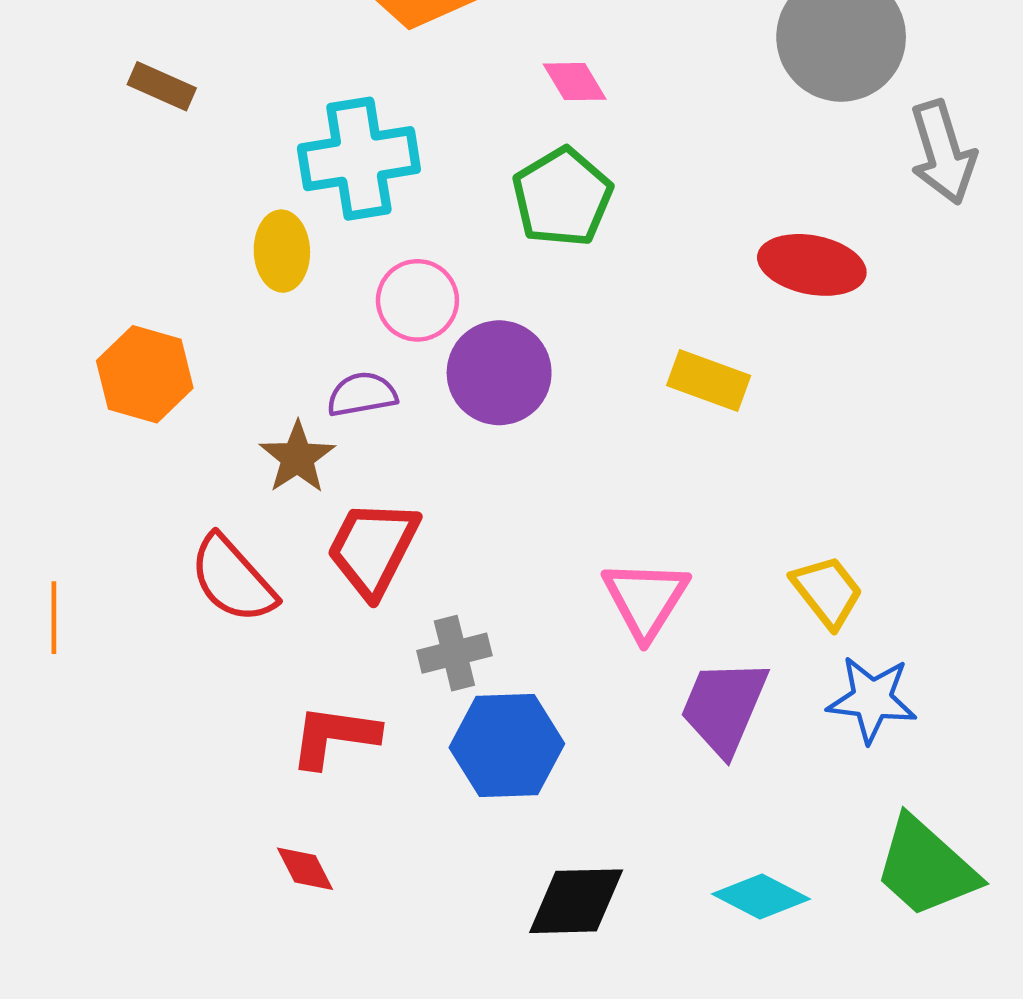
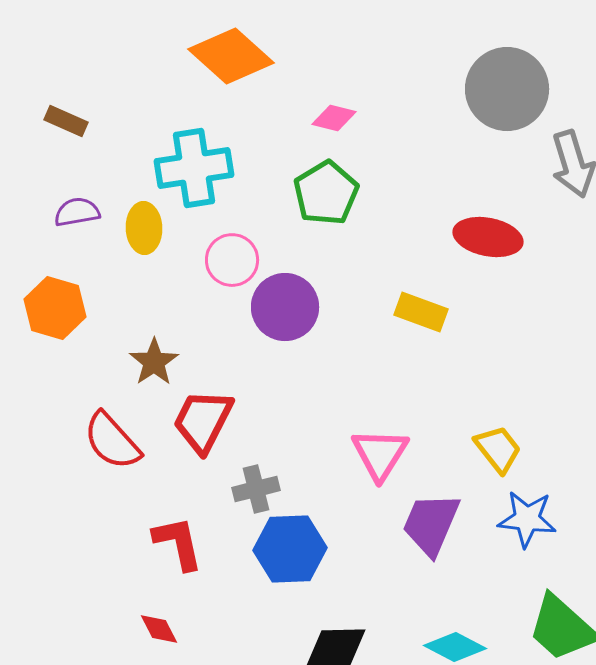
pink diamond: (575, 82) -> (334, 118), turned -45
purple semicircle: (362, 394) -> (77, 212), moved
red L-shape: (334, 736) -> (178, 543), turned 70

